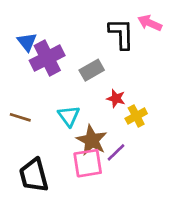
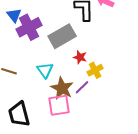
gray rectangle: (92, 70) -> (62, 36), size x1.5
purple line: (116, 152) -> (82, 87), moved

